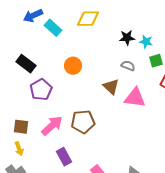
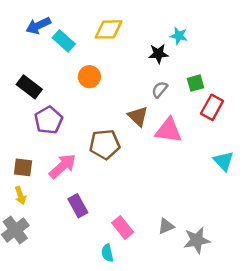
cyan star: (146, 42) -> (179, 36), moved
orange circle: (73, 66) -> (89, 77), moved
gray semicircle: (128, 66) -> (160, 89), turned -72
brown pentagon: (83, 122) -> (105, 144), moved

